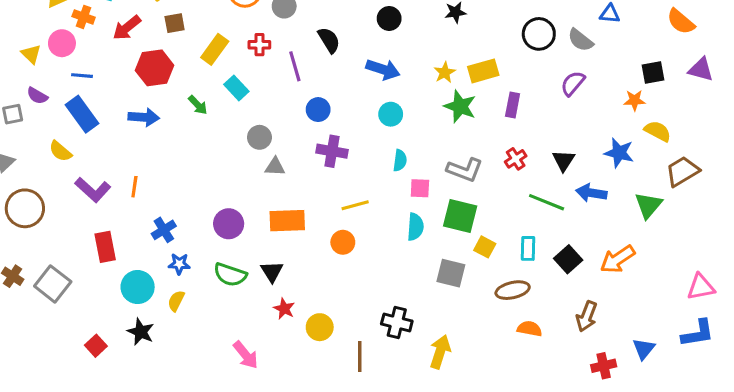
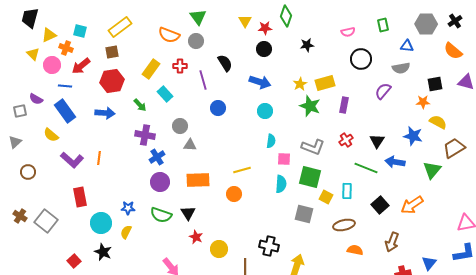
brown square: (175, 23) -> (112, 52), moved
red arrow: (127, 28) -> (81, 66), moved
gray semicircle: (580, 40) -> (401, 68), moved, turned -48
yellow triangle: (31, 54) -> (33, 54), moved
purple cross: (332, 151) -> (145, 135), moved
brown circle: (25, 208) -> (28, 172), size x0.6
blue cross: (164, 230) -> (157, 157), moved
cyan rectangle: (528, 248) -> (347, 191), moved

